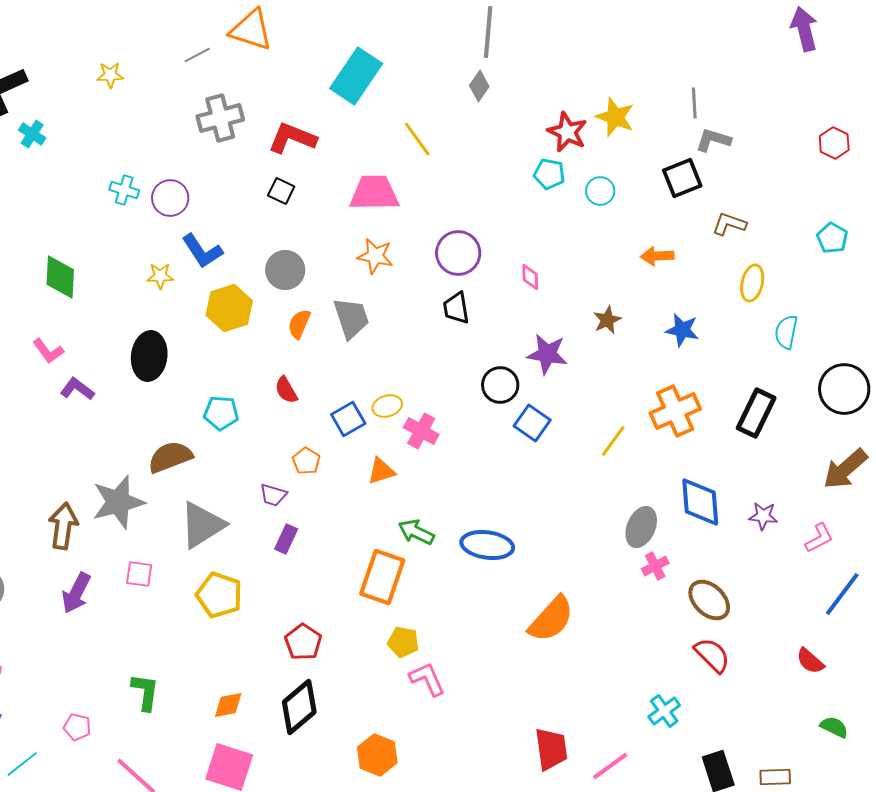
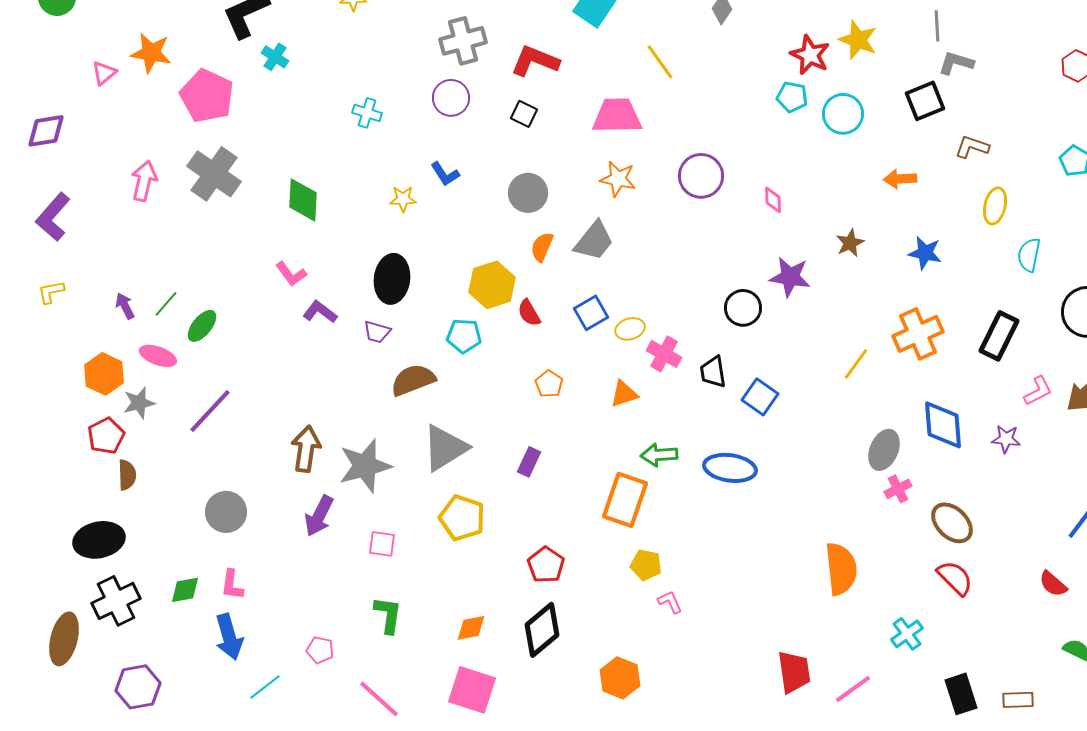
cyan circle: (600, 191) -> (843, 114), size x1.4
purple circle: (170, 198) -> (451, 98), moved
blue L-shape: (202, 251) -> (445, 174), size x0.7
yellow hexagon: (229, 308) -> (492, 285), moved
black trapezoid: (456, 308) -> (713, 372), moved
gray trapezoid: (351, 318) -> (594, 241), turned 57
blue square: (348, 419) -> (591, 313), moved
blue square: (532, 423) -> (760, 397), moved
purple trapezoid: (273, 495) -> (377, 332), moved
gray star: (118, 502) -> (365, 466), moved
green arrow: (416, 532) -> (659, 455), turned -30
pink L-shape: (819, 538) -> (1038, 391), moved
pink square: (139, 574) -> (382, 544), moved
orange semicircle: (551, 619) -> (841, 569), moved, turned -48
pink L-shape: (427, 679) -> (670, 602), size x0.7

